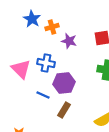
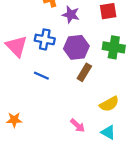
purple hexagon: (64, 83) -> (76, 47), moved
brown rectangle: (64, 110) -> (84, 72), moved

